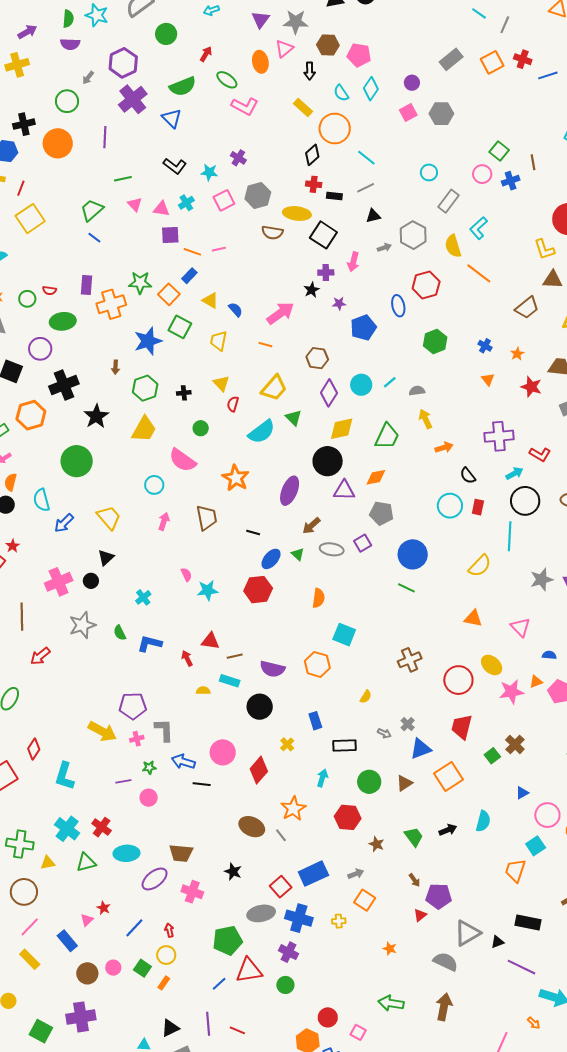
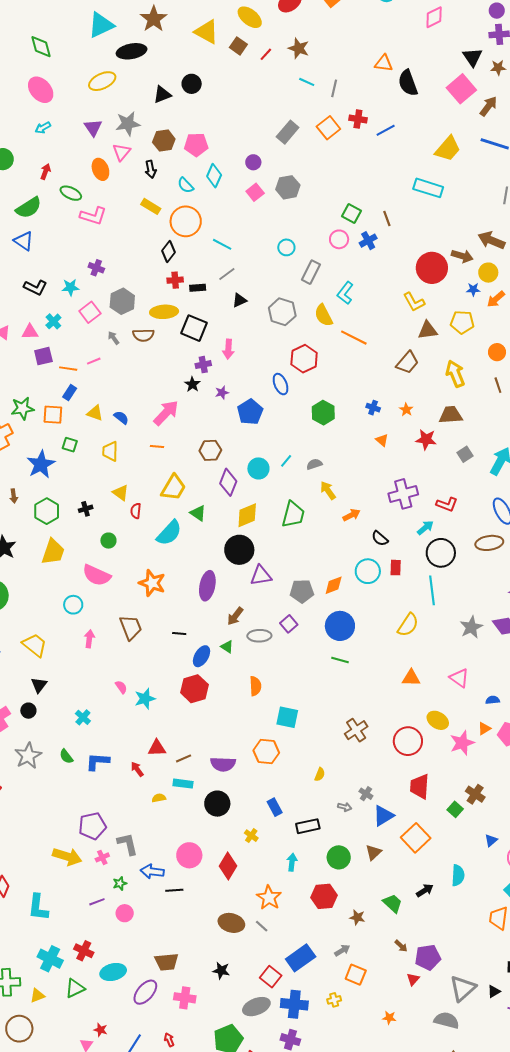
gray arrow: (384, 248) -> (113, 338), moved, turned -96
orange square: (169, 294) -> (53, 415), turned -30
green square: (180, 327) -> (70, 445), size x0.7
orange diamond: (376, 477) -> (334, 585), moved

